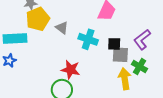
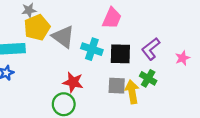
gray triangle: (62, 28) -> (63, 37), size x1.6
black square: (114, 44) -> (120, 54), size x1.5
gray square: (120, 55) -> (117, 86), moved

